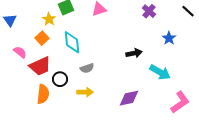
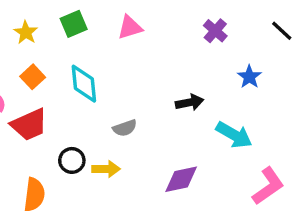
yellow star: (49, 19) -> (26, 32), moved
gray semicircle: (87, 68) -> (125, 128), moved
black circle: (60, 79) -> (72, 160), moved
orange semicircle: (43, 94) -> (34, 195), moved

